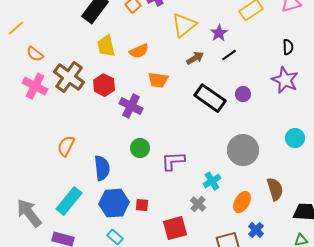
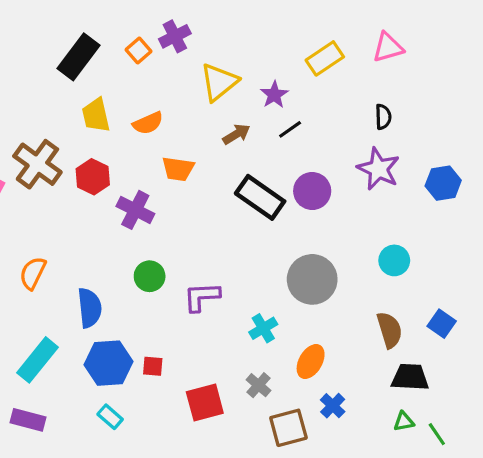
purple circle: (243, 94) -> (312, 191), size x1.5
brown semicircle: (275, 189) -> (390, 330), moved
gray cross: (198, 204) -> (258, 385), moved

